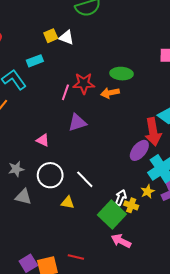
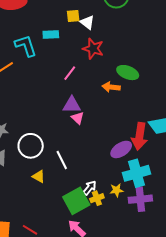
red star: (84, 83) -> (93, 49), moved
pink triangle: (43, 140) -> (78, 118), moved
yellow cross: (131, 205) -> (97, 198), turned 32

